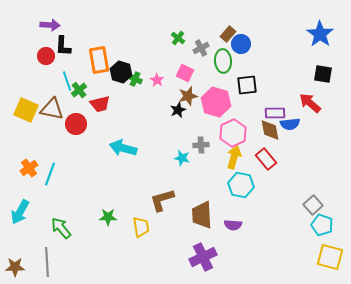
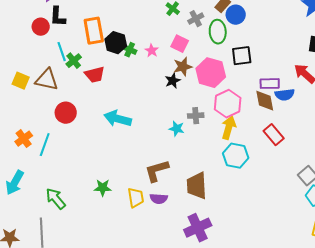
yellow square: (26, 110) -> (21, 81), size x0.7
red circle: (76, 124) -> (66, 113), moved
red rectangle: (266, 159) -> (274, 135), moved
purple semicircle: (233, 225) -> (159, 199), moved

